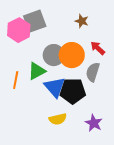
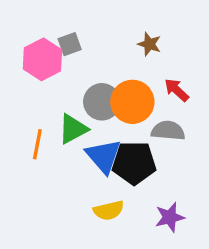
gray square: (35, 21) -> (70, 44), size x0.6
gray semicircle: (93, 72) -> (168, 131), turned 78
purple star: (94, 123) -> (170, 217), turned 30

